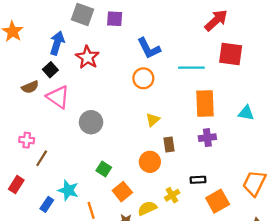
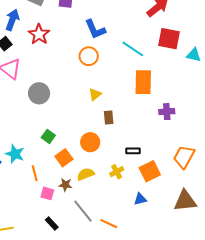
cyan line: (191, 68) -> (133, 49), turned 30
cyan triangle: (246, 113) -> (194, 55), moved
purple cross: (207, 138) -> (167, 112), moved
orange circle: (150, 162) -> (90, 142), moved
yellow cross: (172, 195) -> (117, 172), moved

